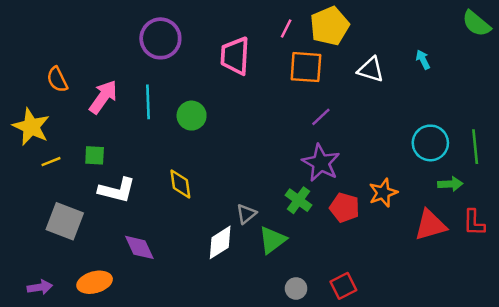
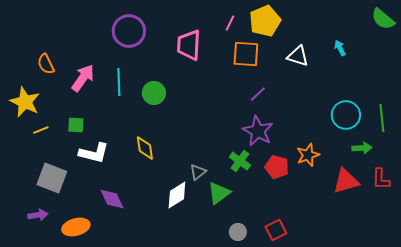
purple arrow: (40, 287) -> (38, 215), moved

